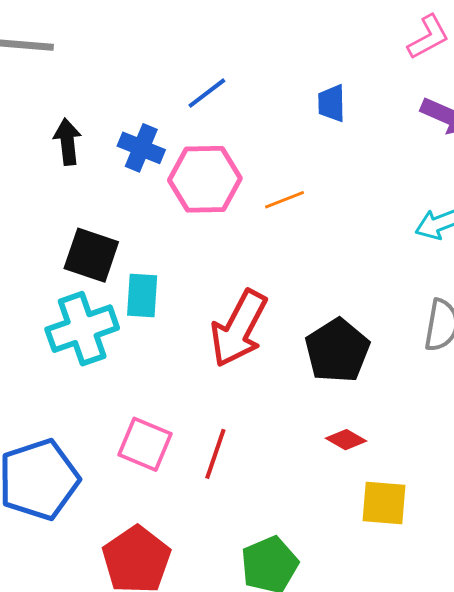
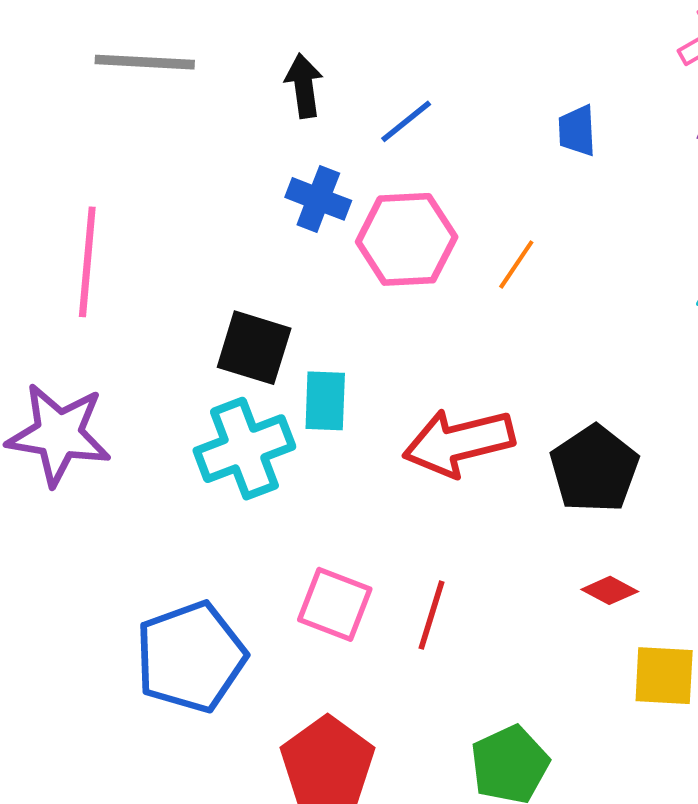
black arrow: (67, 142) -> (304, 86), moved
orange line: (284, 200) -> (516, 265), turned -33
red arrow: (239, 328) -> (459, 442), turned 50

